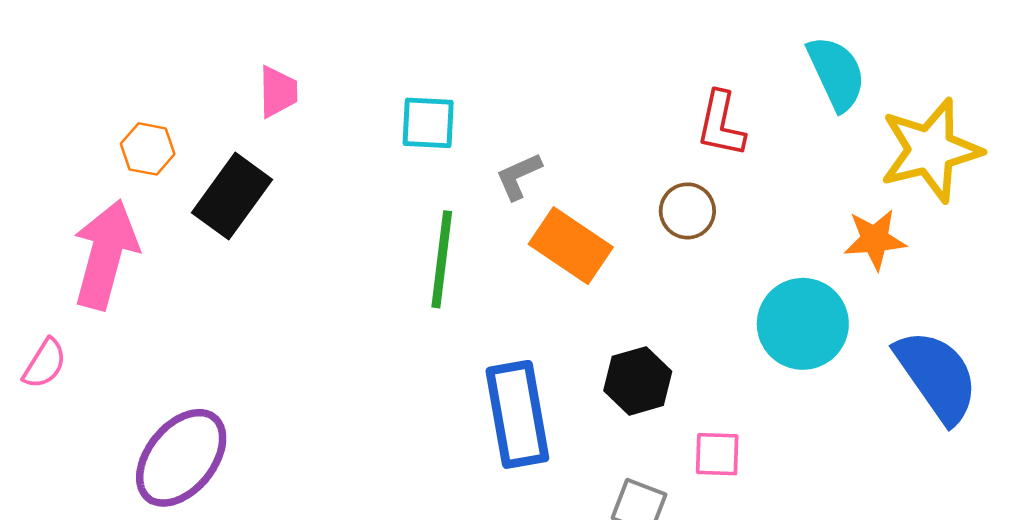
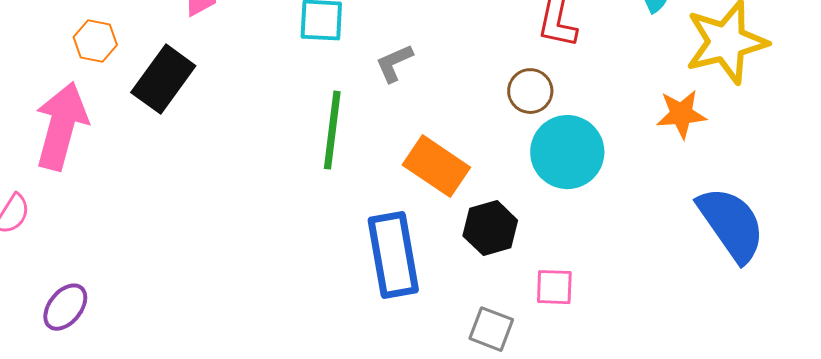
orange rectangle: (571, 246) -> (436, 166), moved
cyan circle: (803, 324) -> (567, 152), moved
purple ellipse: (181, 458) -> (65, 307), moved, size x0.6

